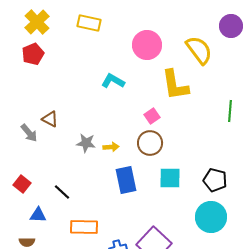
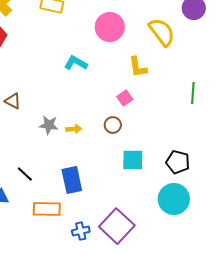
yellow L-shape: (175, 85) -> (138, 67), size x0.7
pink square: (152, 116) -> (125, 98), moved
brown circle: (150, 143) -> (113, 125), size x0.7
blue rectangle: (126, 180) -> (72, 180), moved

